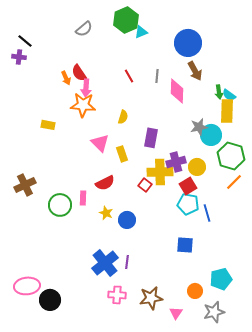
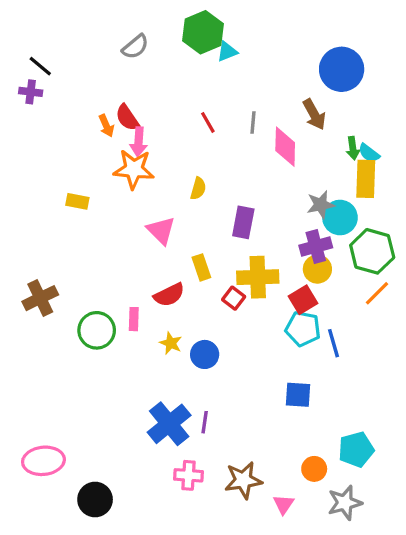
blue circle: (188, 43) -> (342, 69), moved
yellow rectangle: (122, 154) -> (201, 267), moved
purple cross: (176, 162) -> (316, 247), moved
black circle: (50, 300) -> (95, 499), moved

